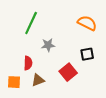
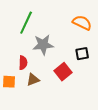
gray star: (48, 45) -> (43, 45), size x1.5

